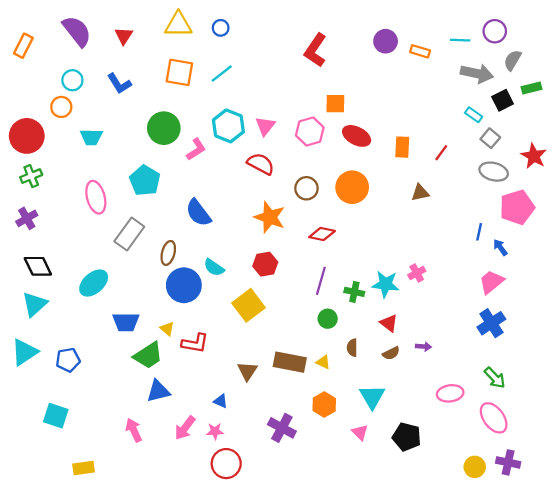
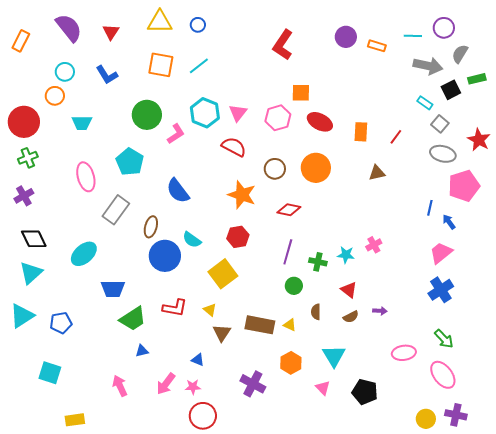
cyan star: (386, 284) -> (346, 255), size x0.7
yellow triangle: (167, 329) -> (210, 310), moved
blue triangle: (158, 391) -> (142, 351), size x0.6

